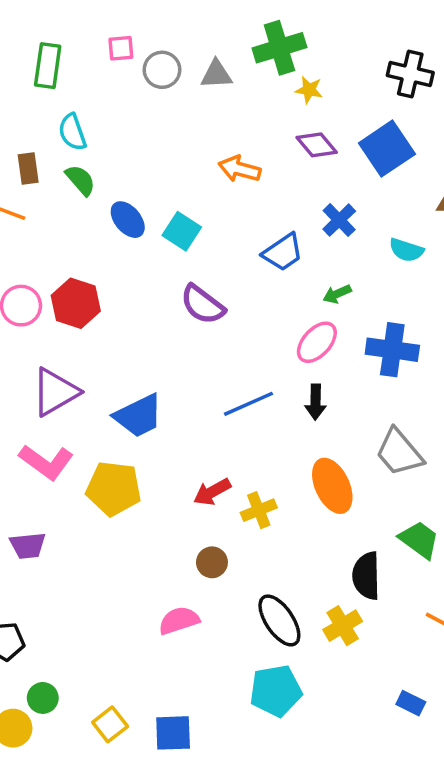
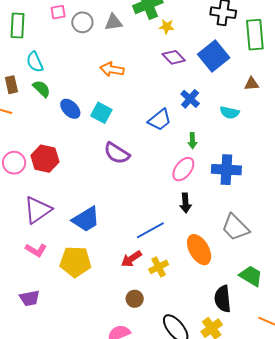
orange arrow: (240, 169) -> (112, 69), moved
green arrow: (337, 294) -> (192, 141), turned -63
blue line: (248, 404) -> (150, 230), moved
pink L-shape: (46, 462) -> (36, 250), size x0.7

